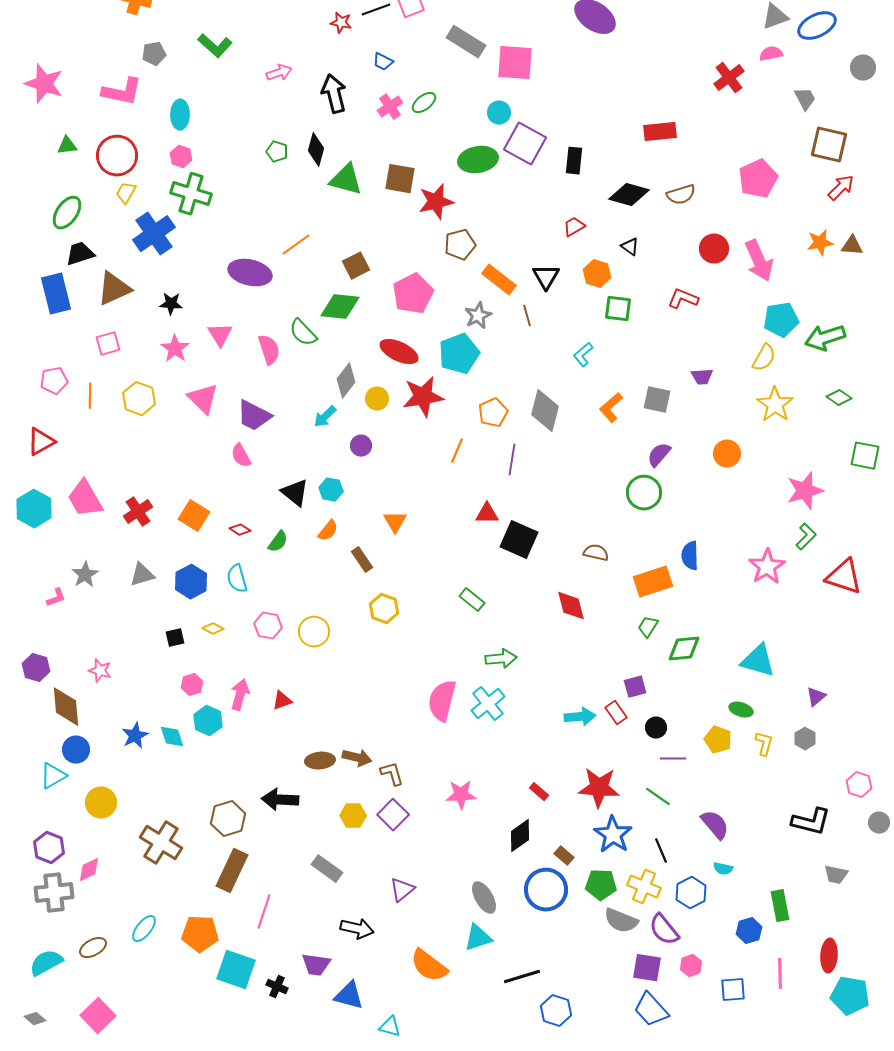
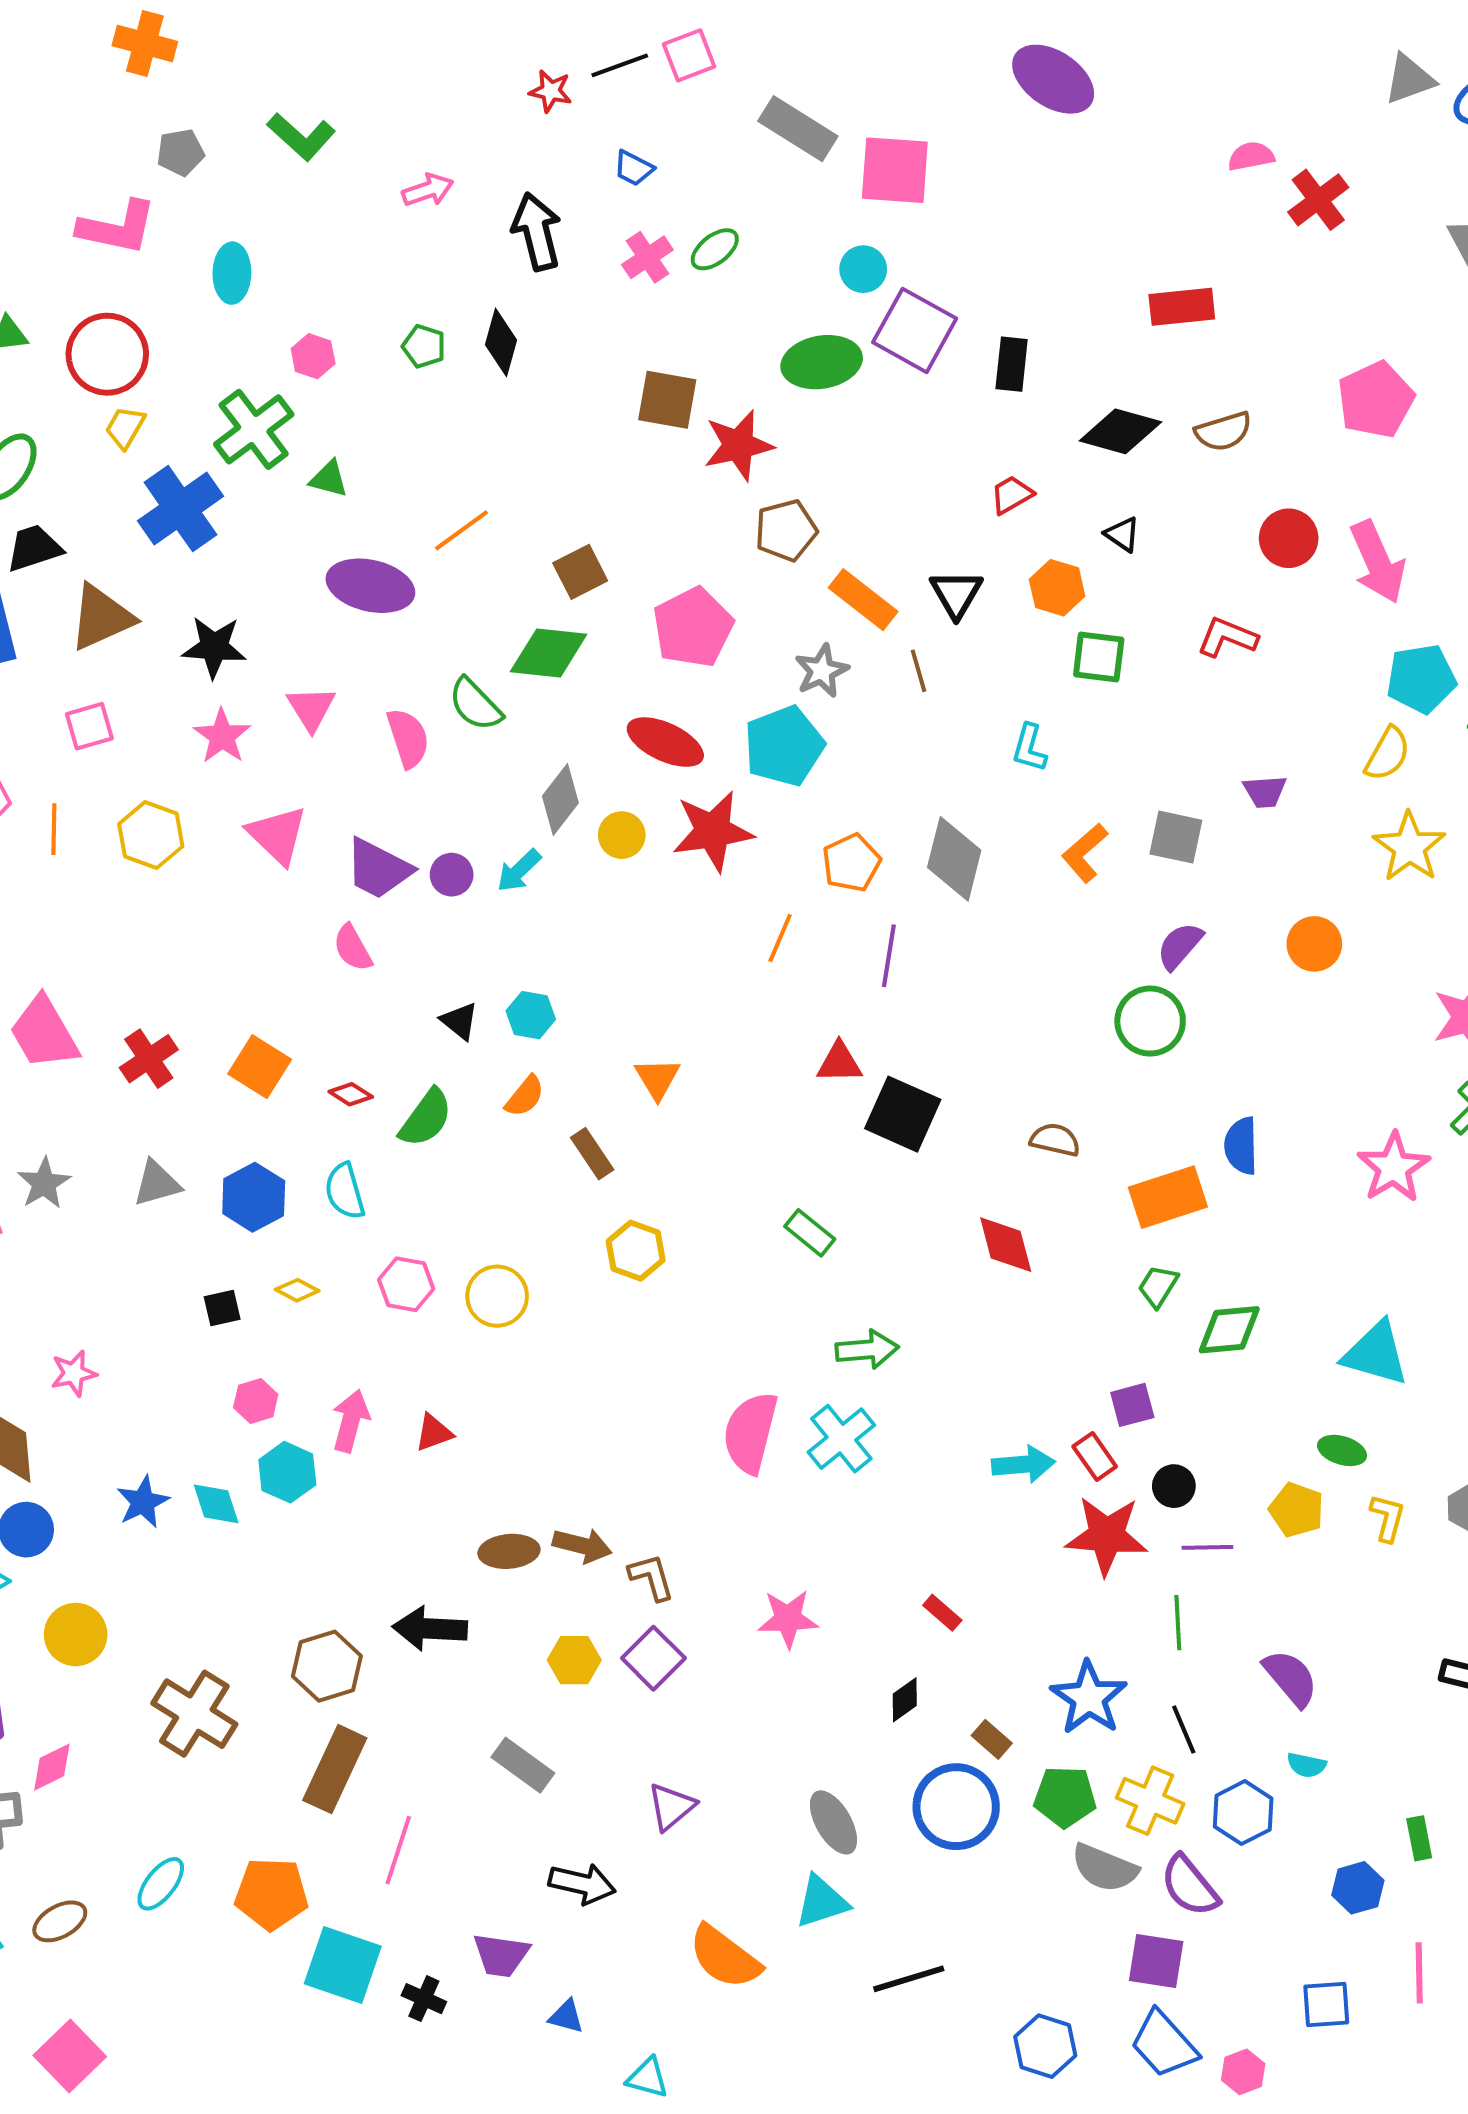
pink semicircle: (771, 54) -> (1251, 156), moved
pink hexagon: (181, 157) -> (313, 356), moved
green triangle: (346, 180) -> (329, 479), moved, size x0.6
green cross: (191, 194) -> (254, 429), turned 36
black star: (171, 304) -> (214, 647), size x1.4
cyan L-shape: (583, 355) -> (1029, 748), turned -35
purple circle: (361, 446) -> (452, 875), moved
black triangle: (295, 493) -> (460, 1021), size x0.7
green semicircle: (278, 542) -> (426, 1118), size x1.4
pink star: (100, 671) -> (74, 1373), turned -30
red star: (599, 788) -> (1107, 1536), moved
green line: (658, 797) -> (1178, 1623), turned 52
black diamond: (520, 836) -> (905, 1700), size x0.7
green rectangle: (780, 906) -> (1419, 1838), size x0.7
pink hexagon: (691, 966) -> (1243, 2072), moved
blue triangle: (349, 996) -> (566, 2016), size x0.6
blue hexagon: (556, 1011) -> (1045, 2046), moved

